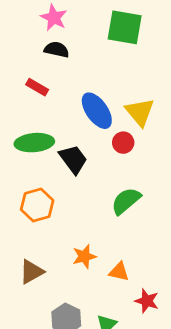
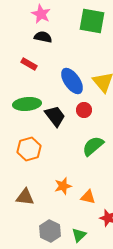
red circle: (123, 143) -> (84, 110), moved
brown triangle: (32, 272) -> (25, 197), turned 36

